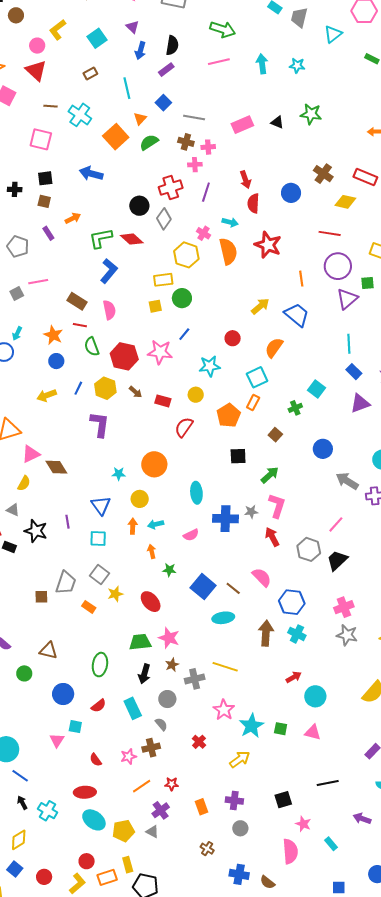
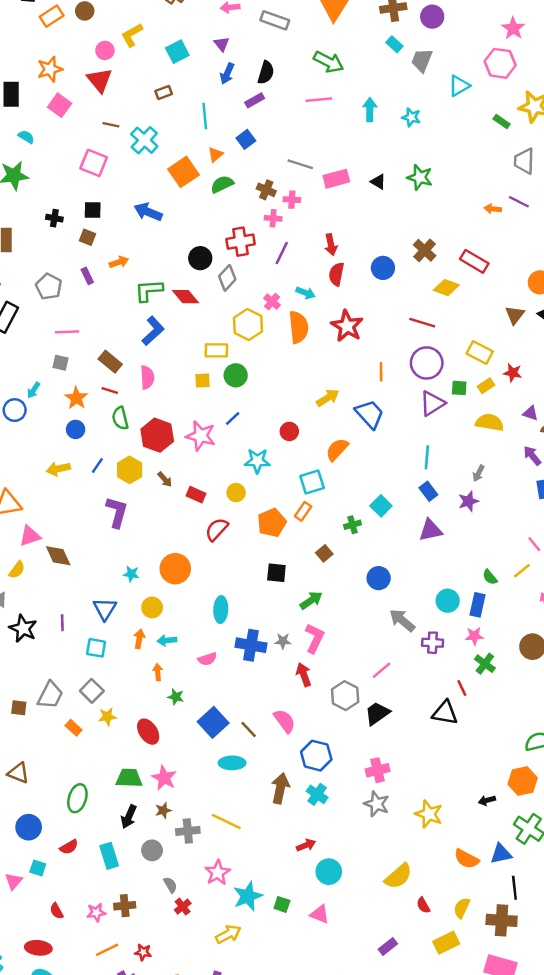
gray line: (194, 118) -> (300, 164), moved
gray square: (17, 293) -> (60, 363), moved, turned 32
gray semicircle: (161, 724) -> (170, 885), moved

